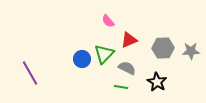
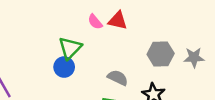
red triangle: (129, 40) -> (118, 21), moved, turned 36
green triangle: (104, 54) -> (70, 48), moved

